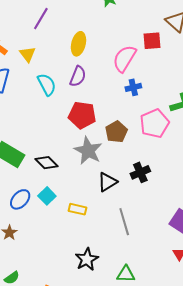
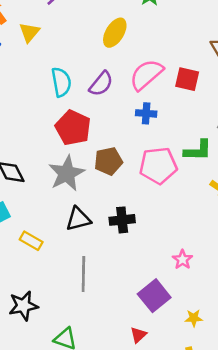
red square: (152, 41) -> (187, 79), moved
yellow ellipse: (78, 44) -> (115, 33), moved
purple semicircle: (78, 76) -> (101, 84), moved
cyan semicircle: (47, 85) -> (61, 82), moved

